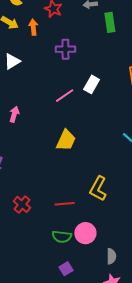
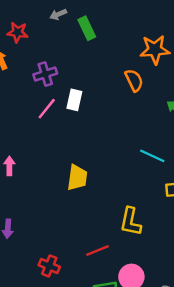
white rectangle: (92, 84) -> (74, 100), moved
pink line: (65, 96) -> (47, 109), moved

